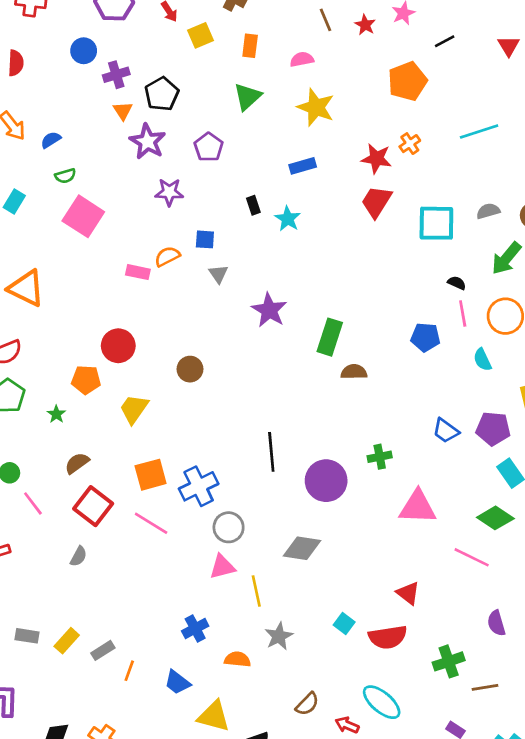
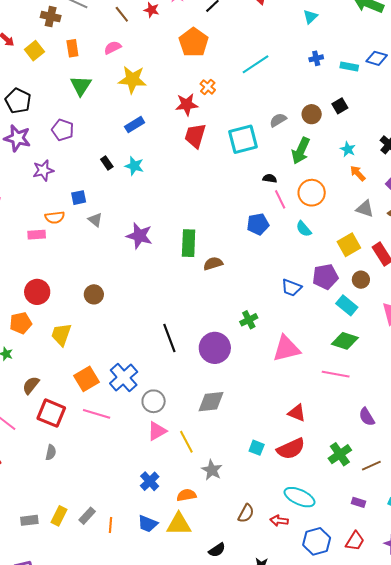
orange semicircle: (167, 256) -> (55, 217), turned -144
yellow triangle: (214, 716) -> (179, 524), moved

